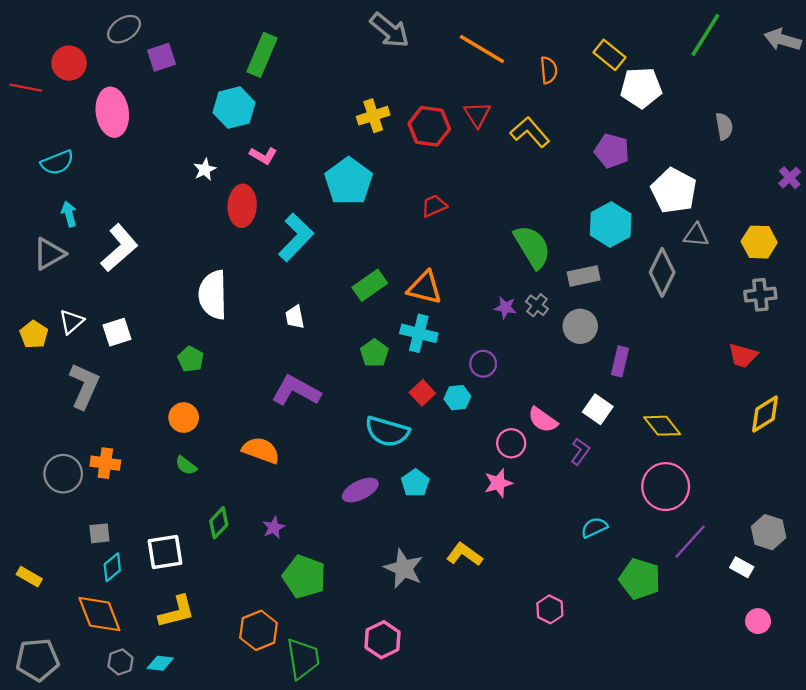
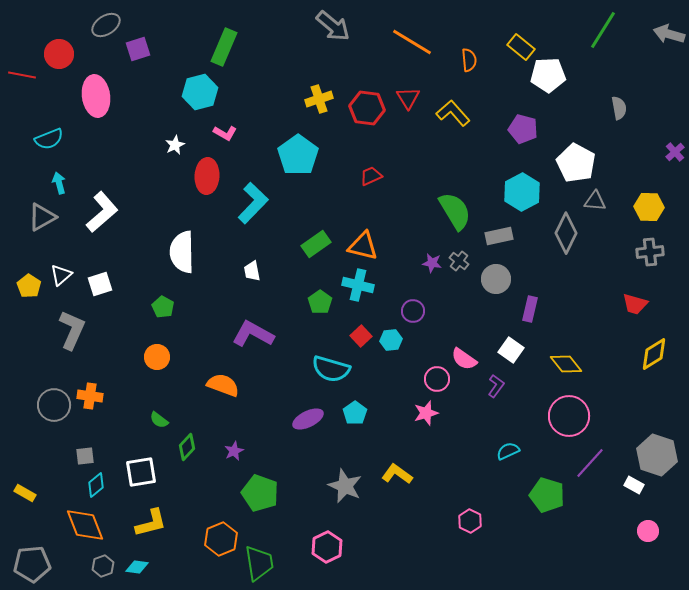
green semicircle: (186, 465) -> (159, 420), moved
gray hexagon: (769, 532) -> (657, 455), size x1.4

